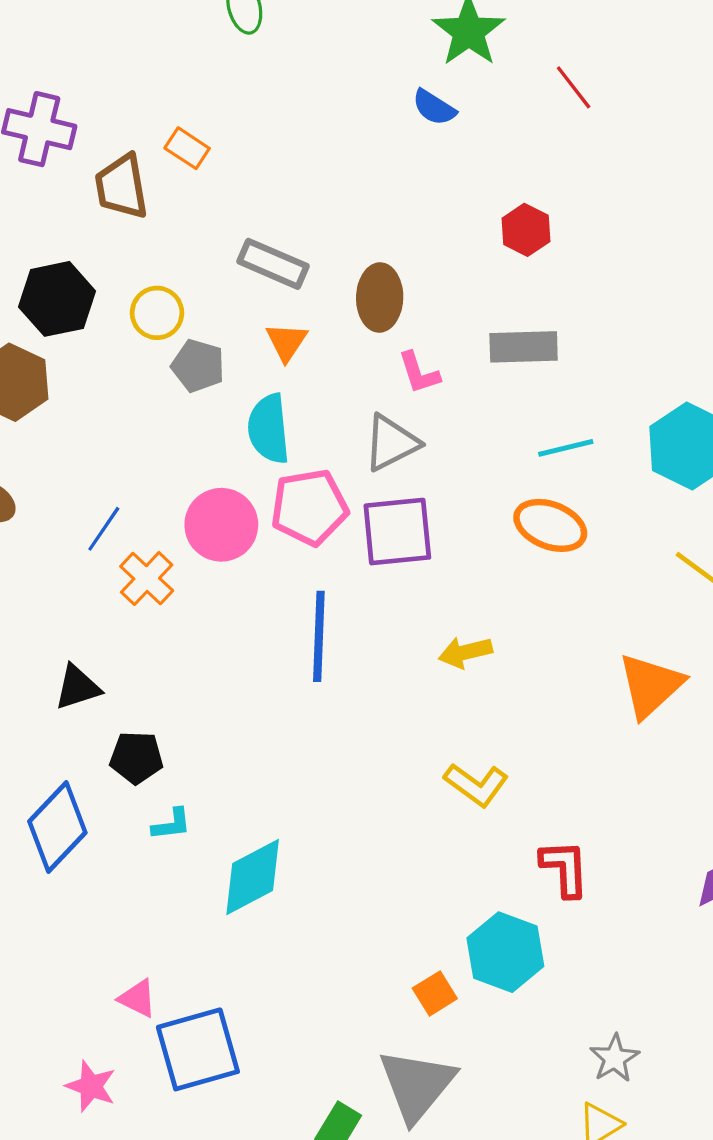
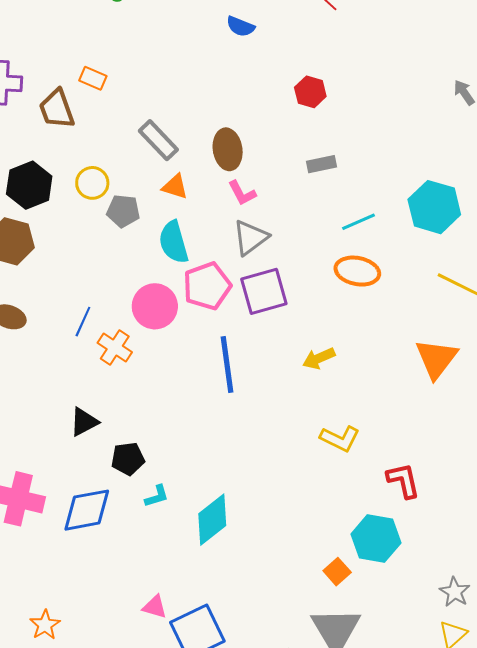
gray rectangle: (273, 264) -> (158, 140), turned 33
orange triangle: (286, 342) -> (175, 187), turned -36
gray rectangle: (524, 347) -> (322, 164), size x0.7
pink L-shape: (419, 373) -> (242, 193), moved
blue diamond: (57, 827) -> (87, 510), turned 46

